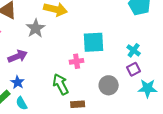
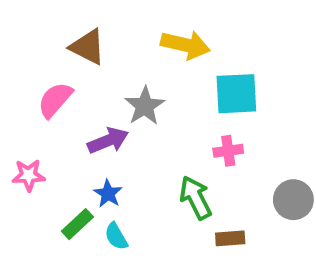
gray star: (36, 28) -> (145, 106), moved
cyan square: (94, 42) -> (236, 94), moved

